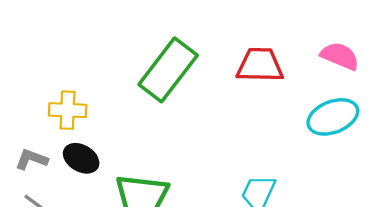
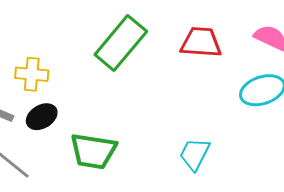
black ellipse: (81, 158) -> (42, 117), turned -64

